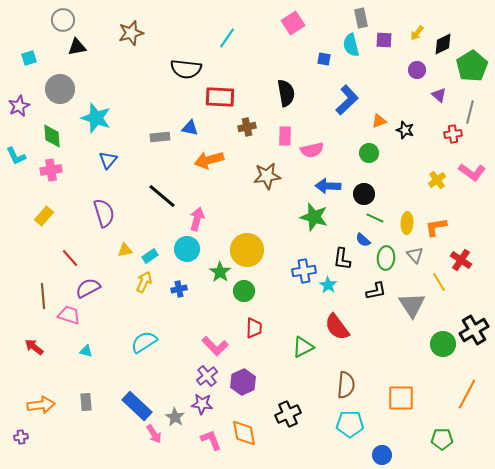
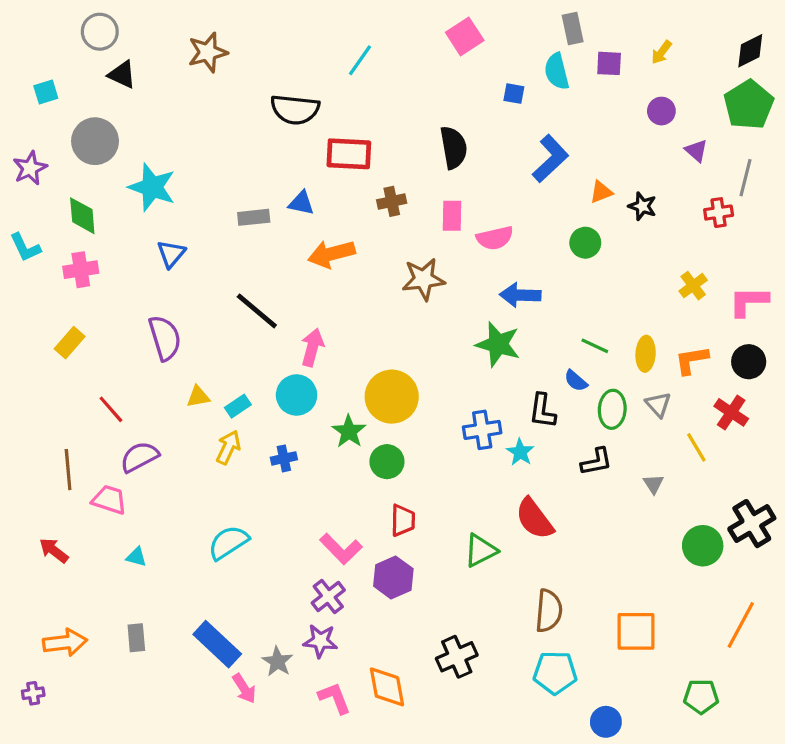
black diamond: (443, 44) -> (750, 51), moved
black triangle: (77, 47) -> (122, 75), turned 36
pink L-shape: (472, 172) -> (749, 301), moved, turned 144
black circle: (364, 194) -> (749, 362), moved
gray triangle: (412, 305) -> (653, 484), size x0.5
purple hexagon: (243, 382) -> (393, 577), moved

